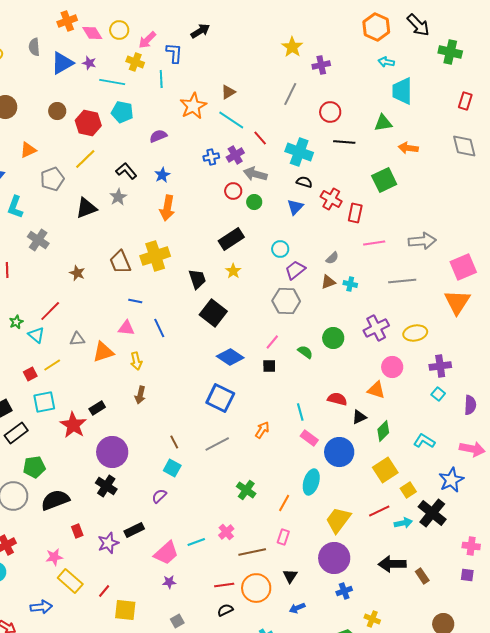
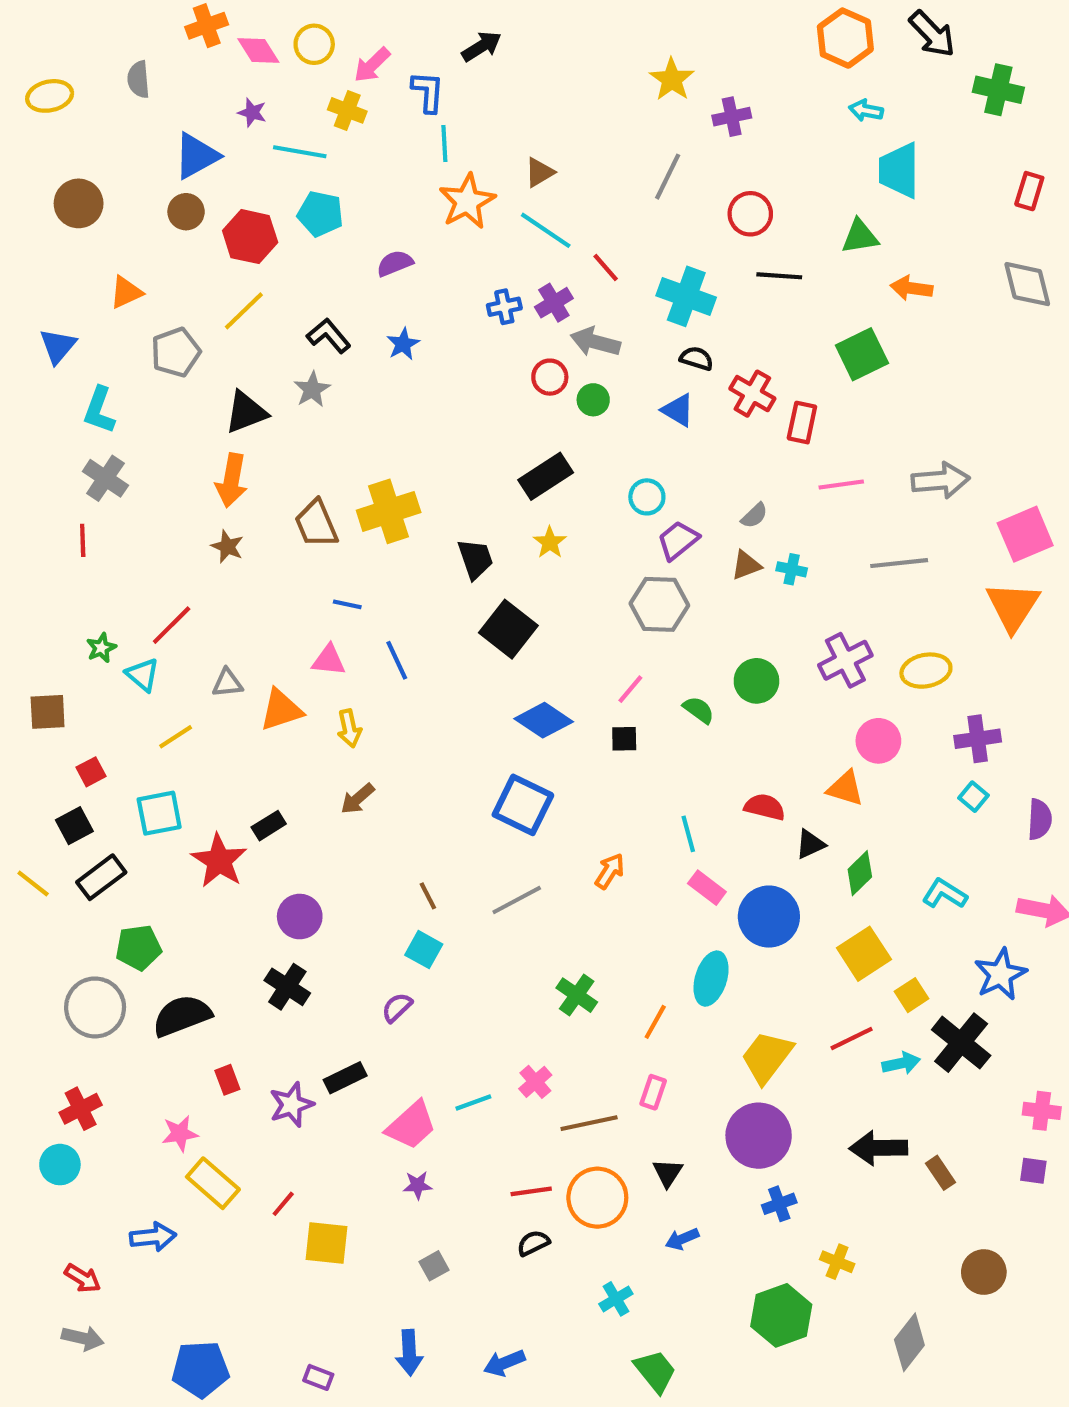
blue triangle: (62, 63) -> (196, 156), moved
cyan line: (161, 79) -> (444, 143), moved
blue triangle: (295, 207) -> (678, 410), turned -42
orange arrow: (167, 208) -> (231, 480), moved
gray cross: (38, 240) -> (105, 478), moved
red square: (30, 374) -> (91, 772), moved
brown arrow: (140, 395) -> (358, 799), turned 36
purple circle: (112, 452) -> (300, 917), size x0.7

